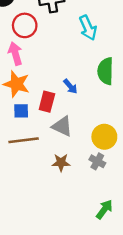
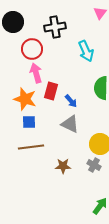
pink arrow: (15, 54) -> (36, 73), moved
red rectangle: (47, 102) -> (51, 91), moved
gray triangle: (62, 126) -> (70, 124), moved

